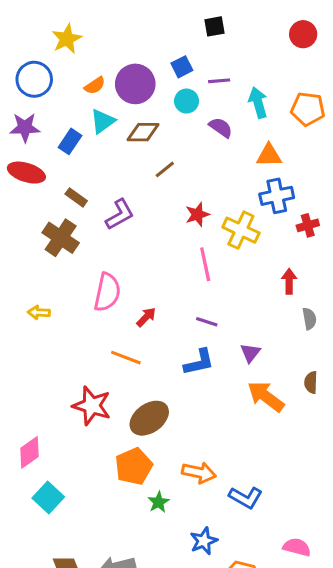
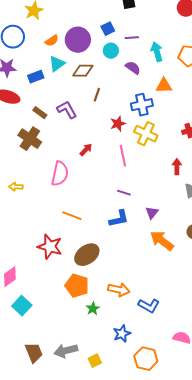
blue rectangle: (70, 141) -> (36, 77), turned 35
brown line: (165, 169) -> (97, 95), turned -32
blue cross: (277, 196) -> (142, 105), moved
purple L-shape: (120, 215) -> (67, 110), moved, turned -90
red arrow: (146, 317) -> (86, 150), moved
orange pentagon: (134, 466) -> (77, 286), turned -30

